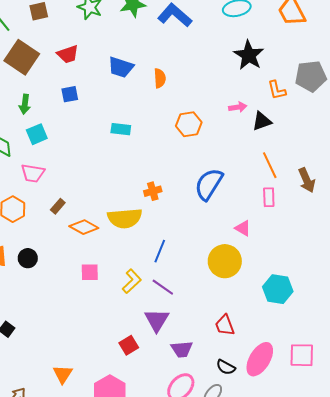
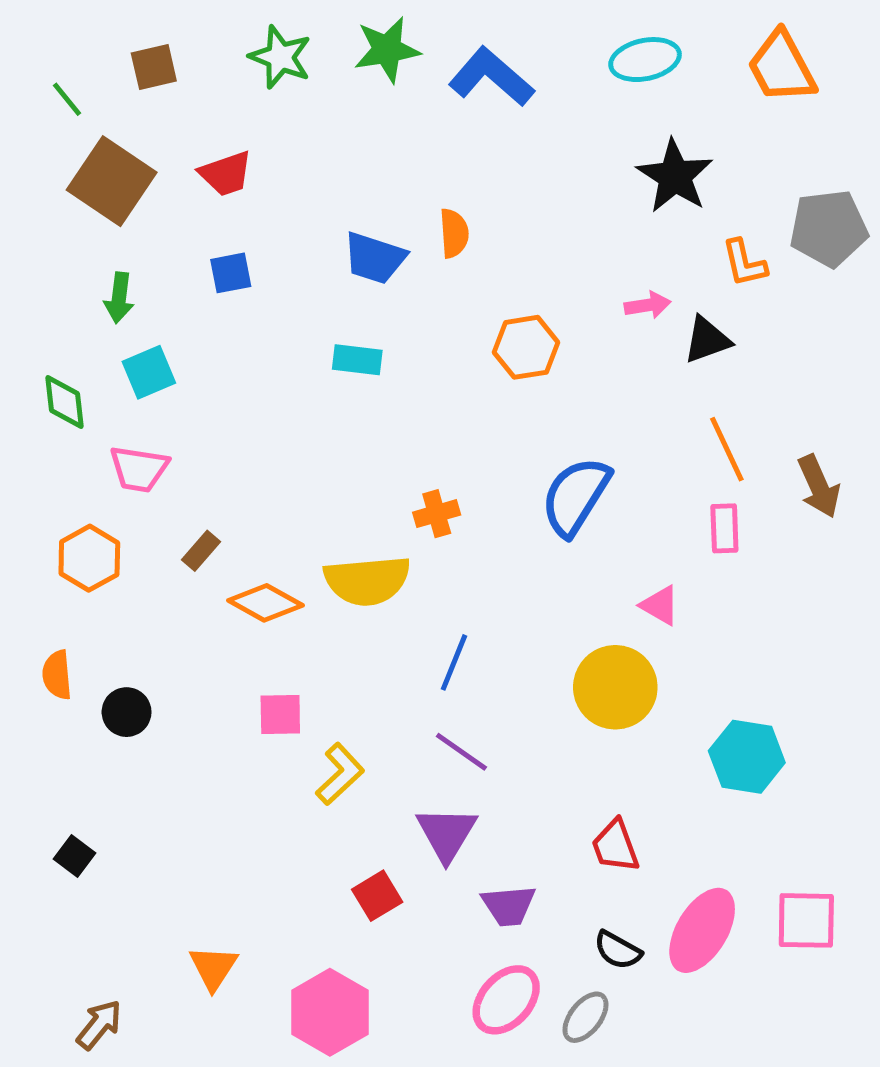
blue trapezoid: (121, 67) -> (375, 258), moved
black circle: (28, 258) -> (127, 712), moved
yellow L-shape: (132, 281) -> (340, 774), moved

